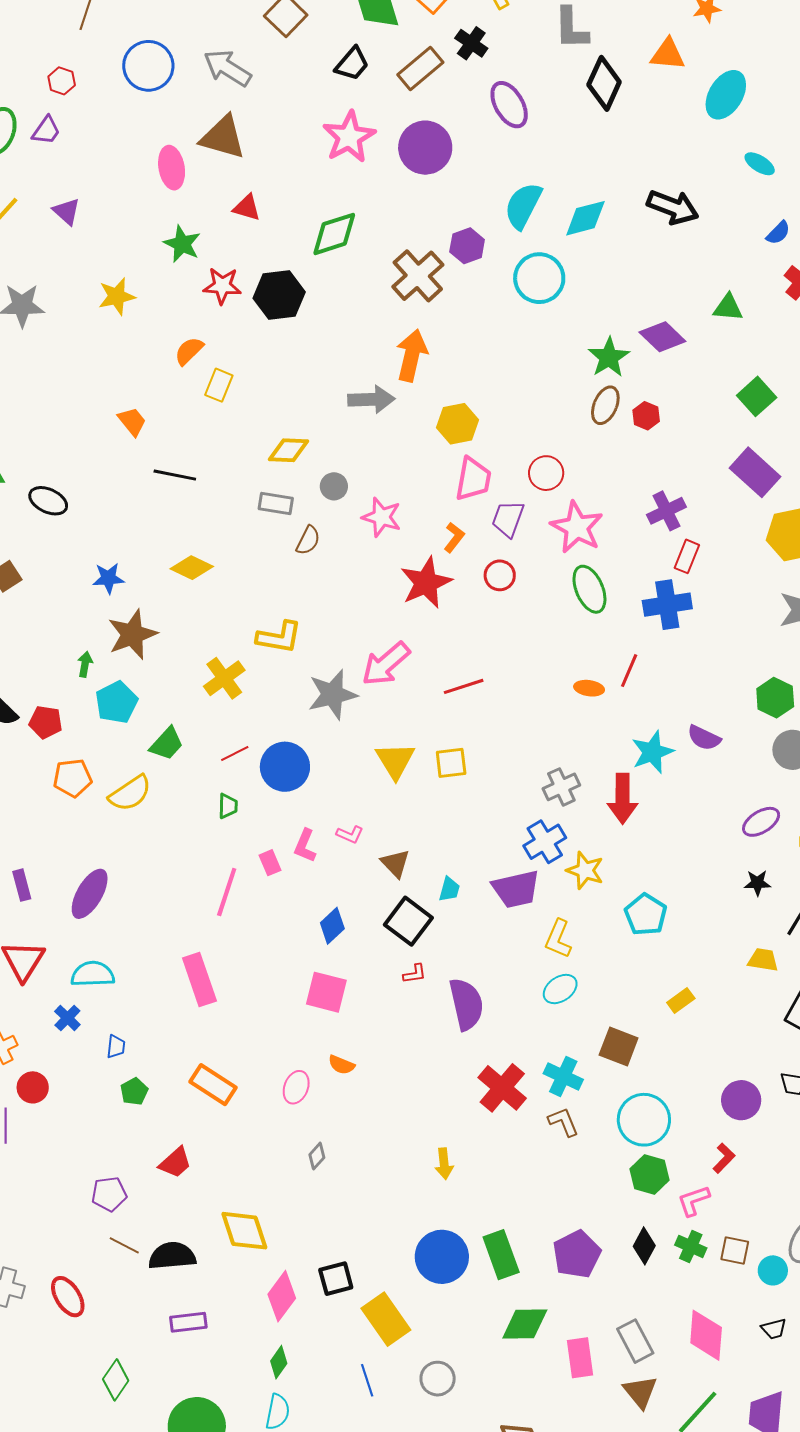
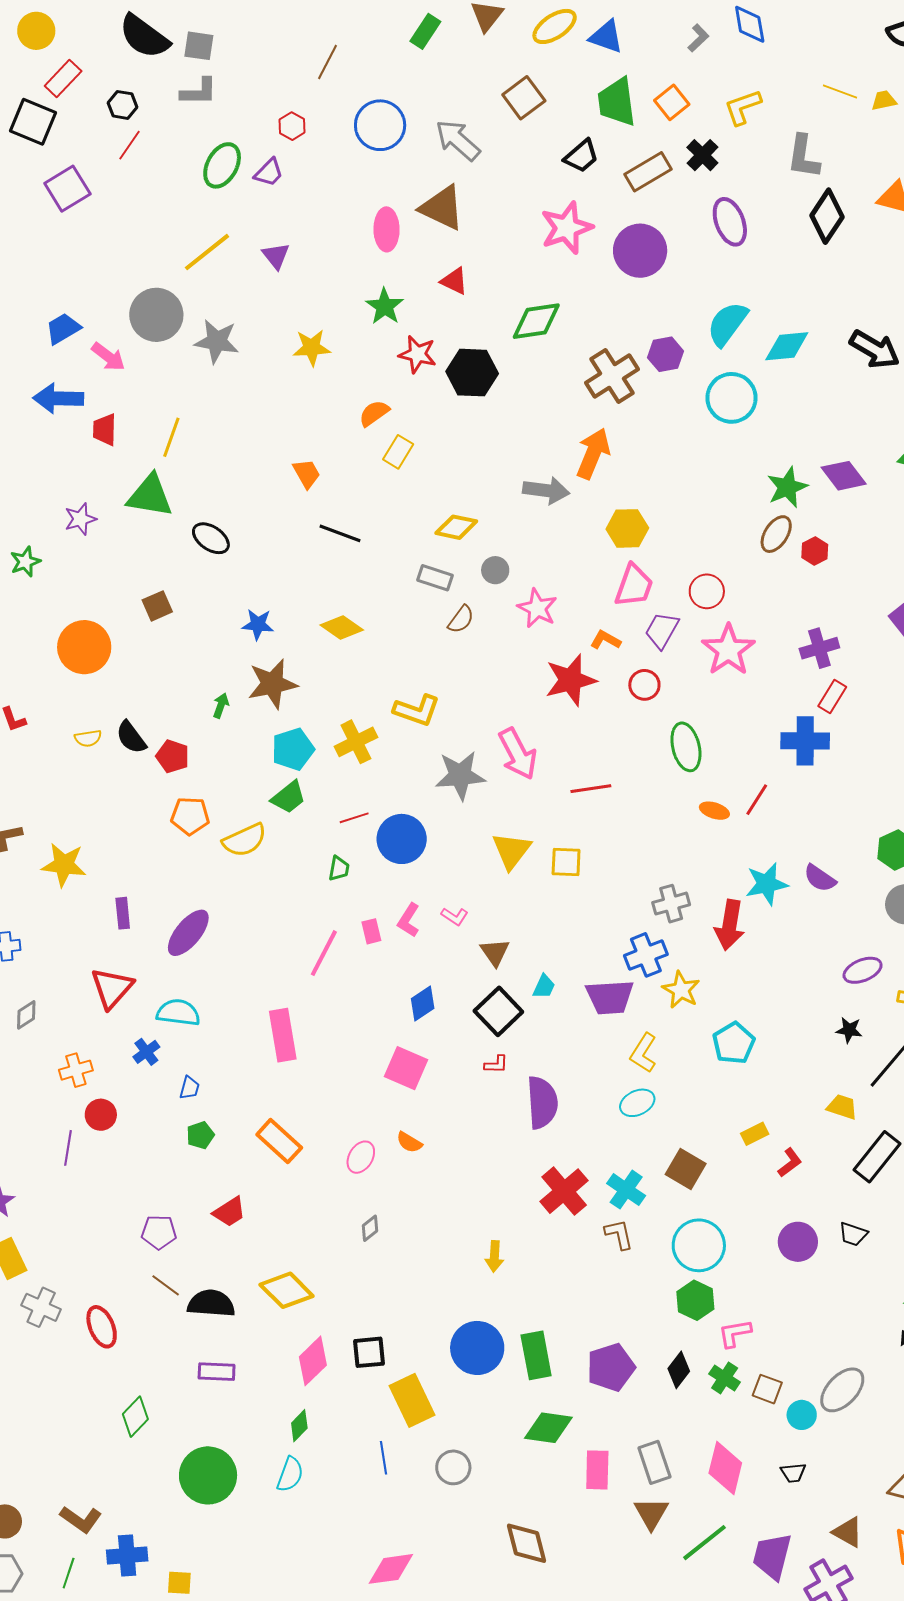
orange L-shape: (454, 537) -> (606, 640), turned -108
green ellipse: (589, 589) -> (686, 747), moved
pink arrow: (386, 664) -> (518, 754), turned -86
cyan pentagon: (117, 702) -> (293, 749), moved
red L-shape: (724, 1158) -> (790, 1163), moved
yellow diamond: (244, 1231) -> (287, 1290), turned -36

